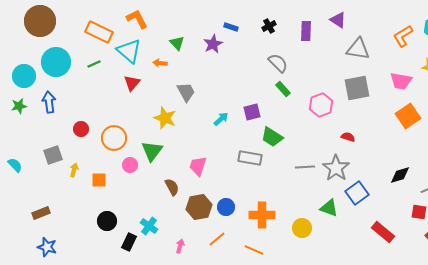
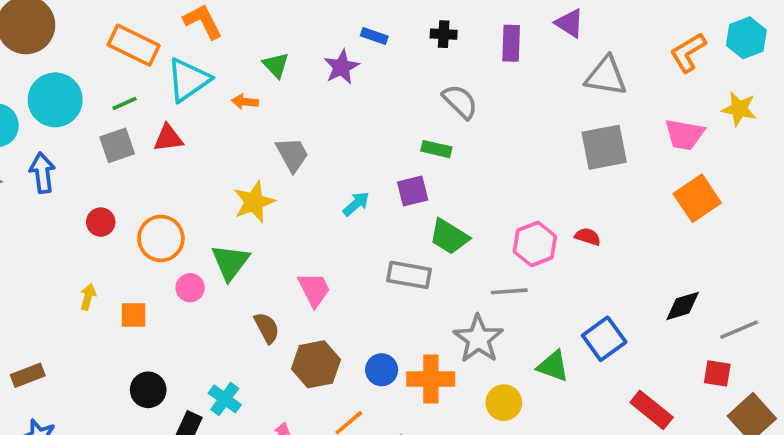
black cross: (269, 26) -> (444, 34), turned 32
cyan triangle: (129, 51) -> (188, 80), turned 44
red triangle: (132, 83) -> (168, 138), moved, turned 42
green rectangle: (283, 89) -> (436, 149), moved, turned -35
pink hexagon: (321, 105) -> (535, 244), moved
yellow star: (165, 118) -> (254, 202), turned 30
gray square: (53, 155) -> (117, 145), moved
pink trapezoid: (198, 166) -> (314, 290), turned 135
gray star: (336, 168) -> (478, 339), moved
blue circle: (226, 207) -> (382, 370), moved

